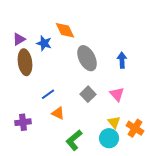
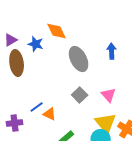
blue arrow: (122, 60) -> (112, 51), moved
blue line: (48, 94) -> (37, 107), moved
yellow triangle: (114, 122) -> (106, 123), size x1.6

